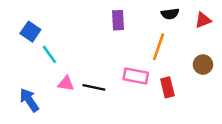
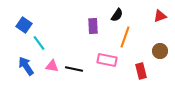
black semicircle: (170, 14) -> (117, 15), moved, turned -48
purple rectangle: (118, 20) -> (93, 26), moved
red rectangle: (167, 87) -> (141, 71), moved
blue arrow: (29, 100) -> (26, 66), moved

